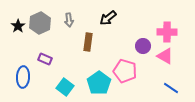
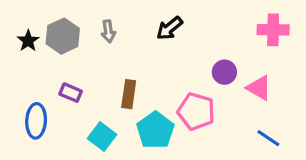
pink cross: (167, 32) -> (273, 30), moved
brown rectangle: (88, 42) -> (129, 94), moved

